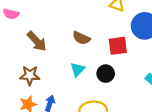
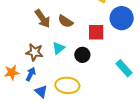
brown arrow: (37, 41) -> (43, 19), moved
brown star: (30, 75) -> (34, 52), moved

